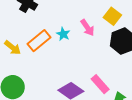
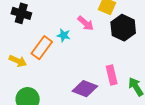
pink rectangle: (100, 84) -> (112, 75), turned 42

